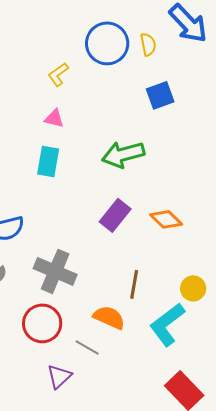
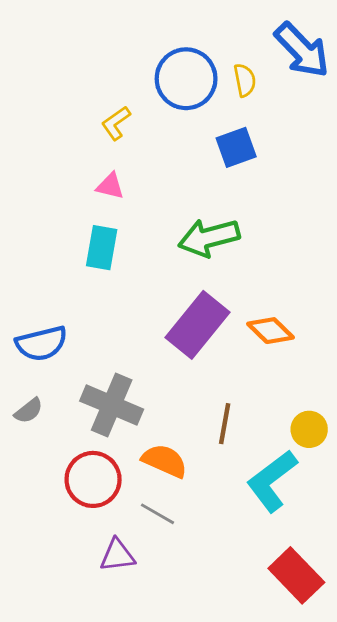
blue square: (160, 95) -> (236, 147), moved
purple rectangle: (115, 215) -> (198, 325), size x1.4
orange semicircle: (109, 317) -> (165, 461), moved
purple triangle: (59, 376) -> (117, 555), turned 36

